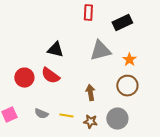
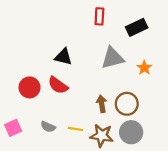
brown circle: (127, 86) -> (127, 104), moved
brown star: (90, 122) -> (102, 136), size x1.5

